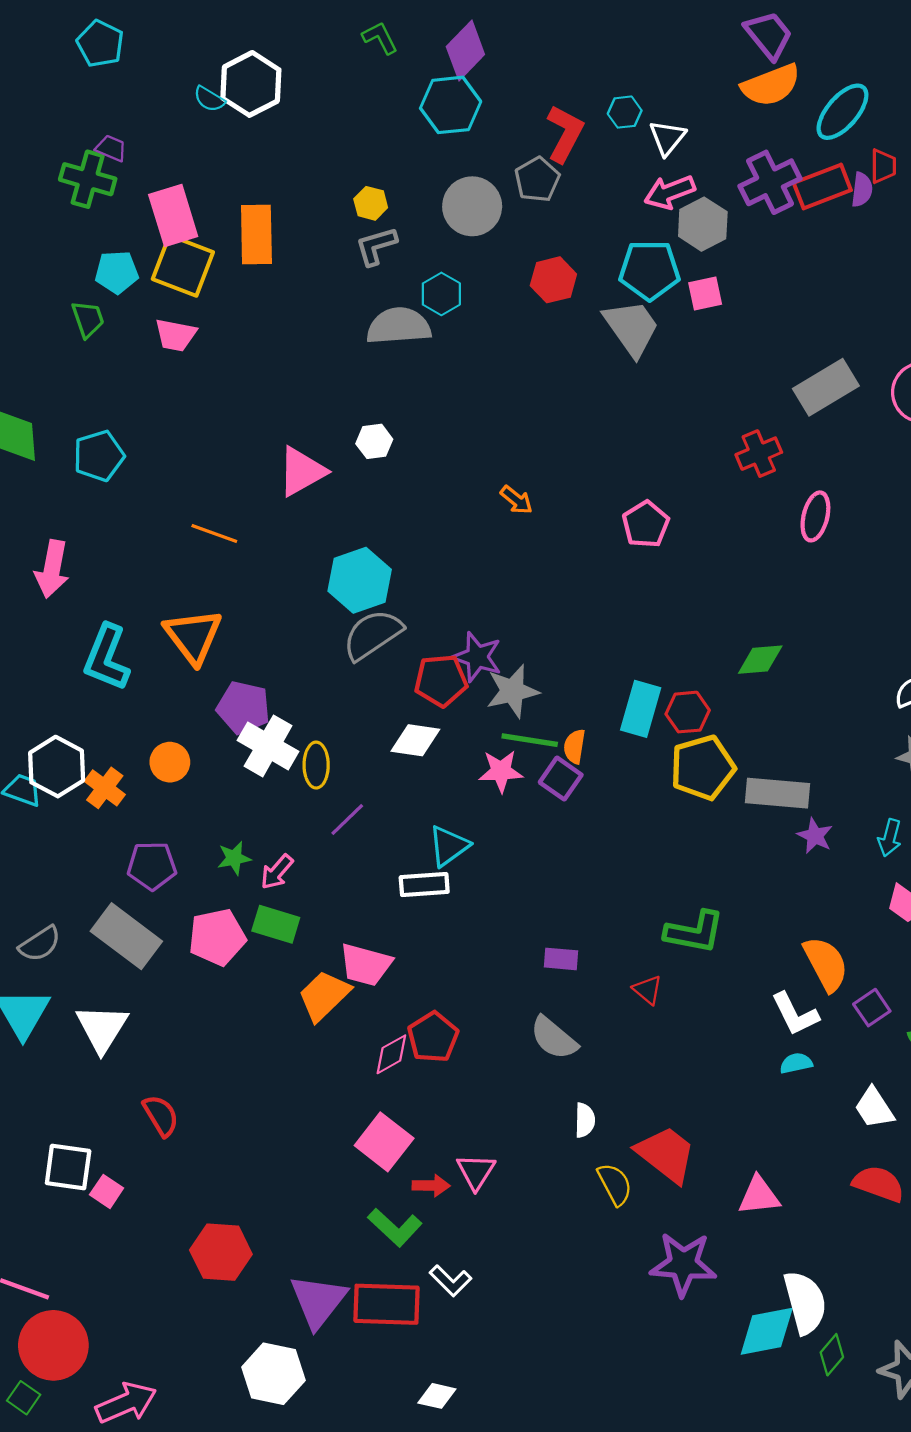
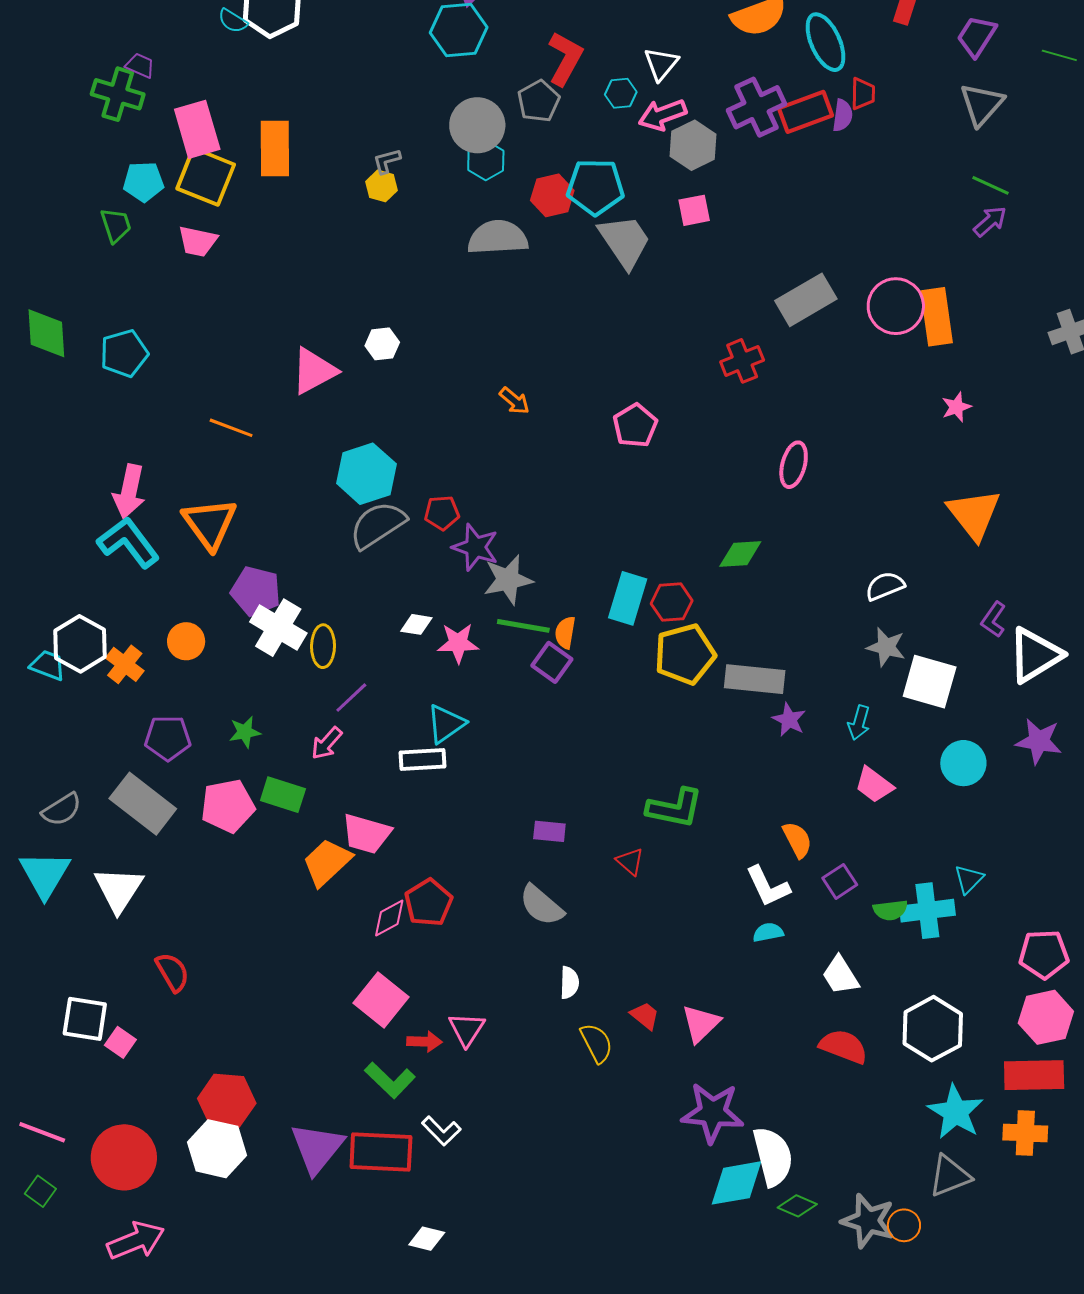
cyan hexagon: (625, 112) -> (621, 93), moved
cyan ellipse: (842, 112) -> (825, 42), turned -66
yellow hexagon: (371, 203) -> (381, 186), moved
gray L-shape: (376, 246) -> (387, 161), size x0.7
cyan pentagon: (649, 270) -> (595, 187), moved
cyan hexagon: (441, 294) -> (486, 160), moved
gray semicircle: (399, 326) -> (498, 238), moved
pink ellipse: (815, 516) -> (794, 465), moved
pink arrow: (52, 569) -> (129, 491), moved
cyan L-shape: (107, 658) -> (128, 542), turned 120
red pentagon: (441, 680) -> (442, 513), moved, size x0.7
white diamond: (415, 740) -> (416, 624), size x0.7
pink star: (501, 771) -> (458, 643), moved
pink arrow: (277, 872) -> (327, 743), moved
orange semicircle: (826, 964) -> (797, 840), size x0.7
red trapezoid: (666, 1154) -> (645, 1016), size x0.5
pink triangle: (759, 1196) -> (701, 1023), moved, turned -39
purple star: (683, 1264) -> (713, 1113), moved
red circle: (53, 1345) -> (124, 1157), moved
green diamond: (832, 1355) -> (797, 1206), turned 72
white hexagon: (273, 1374) -> (217, 1149), moved
green square: (24, 1398) -> (40, 1191), moved

